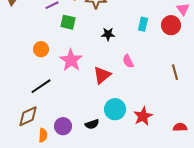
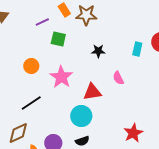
cyan rectangle: (143, 24) -> (137, 49), moved
red triangle: (102, 75) -> (92, 92), turned 30
cyan circle: (115, 109) -> (81, 116), moved

